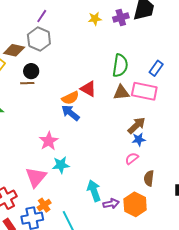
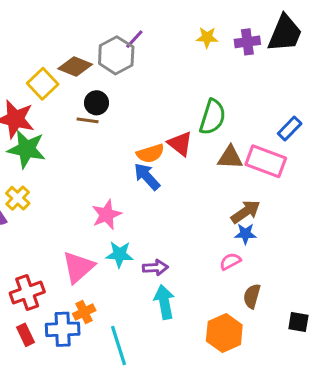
purple line: (42, 16) -> (134, 39), moved
green semicircle: (120, 66) -> (212, 117), moved
purple arrow: (111, 204) -> (155, 268), moved

